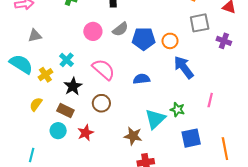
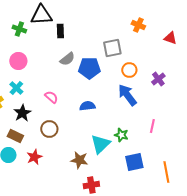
gray square: (200, 23) -> (112, 48), moved
pink circle: (93, 31) -> (18, 61), moved
orange circle: (170, 41) -> (129, 70), moved
purple cross: (224, 41) -> (158, 79), moved, turned 32
pink semicircle: (103, 69) -> (51, 97), size x0.6

